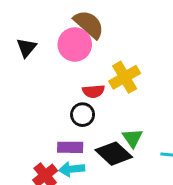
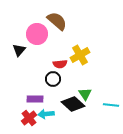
pink circle: (75, 44) -> (37, 34), moved
black triangle: (26, 48) -> (19, 50), moved
purple rectangle: (70, 147) -> (35, 99), moved

